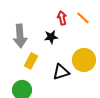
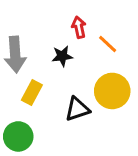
orange line: (83, 18) -> (108, 44), moved

